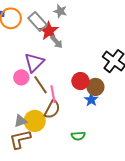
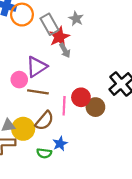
brown line: (41, 85) -> (38, 92), turned -60
pink line: (53, 94) -> (64, 106), moved
blue star: (91, 100) -> (60, 144), moved
green semicircle: (78, 136) -> (44, 153), moved

